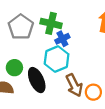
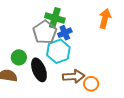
gray pentagon: (21, 27) -> (45, 32), moved
brown arrow: (74, 85) -> (74, 76), turned -70

